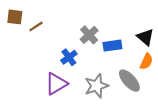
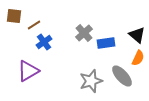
blue cross: (69, 57) -> (44, 42), moved
purple triangle: (56, 84) -> (28, 71), moved

